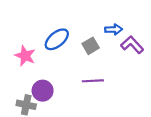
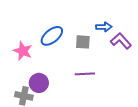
gray square: (91, 46) -> (83, 42), turned 35

